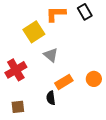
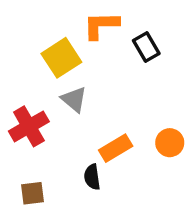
black rectangle: (85, 12) -> (146, 47), moved
gray triangle: (51, 55) -> (74, 99), moved

